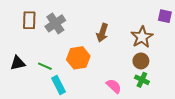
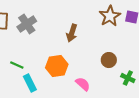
brown star: (142, 37) -> (110, 16), moved
orange hexagon: (78, 58) -> (57, 66), moved
green cross: (142, 80) -> (128, 78), moved

